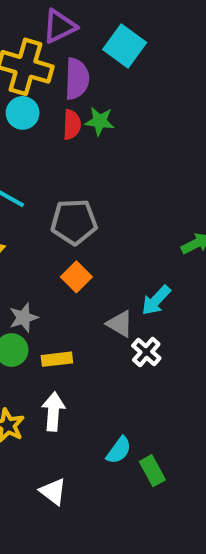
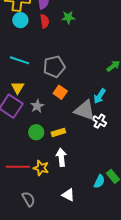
green star: (100, 121) -> (68, 17), moved
gray star: (24, 318) -> (37, 106), moved
gray triangle: (120, 324) -> (85, 110), size x1.6
cyan semicircle: (119, 450) -> (99, 181), moved

